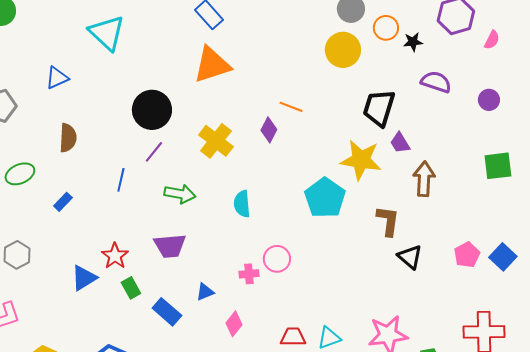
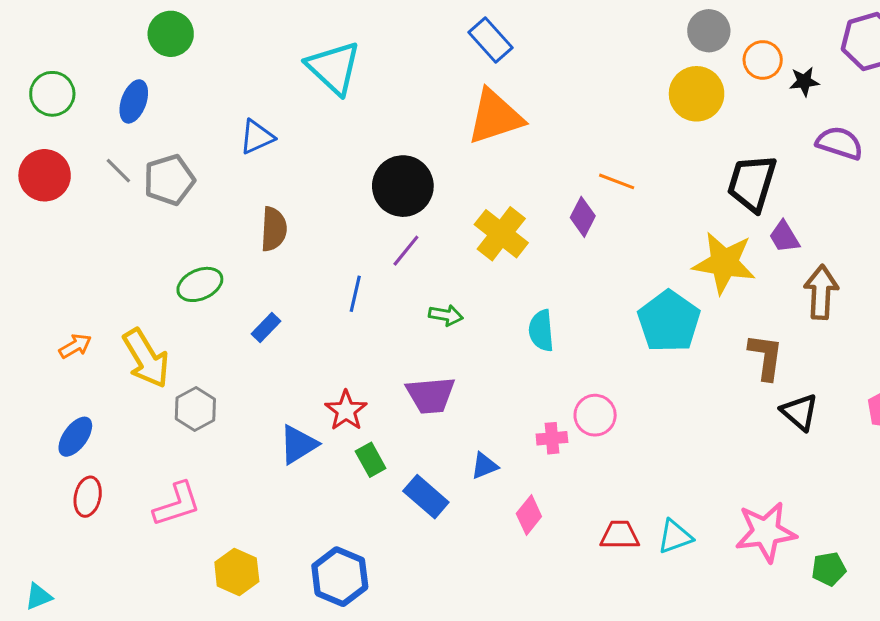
green arrow: (180, 194) -> (446, 315), size x0.7

